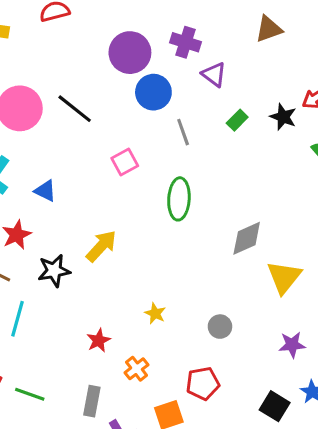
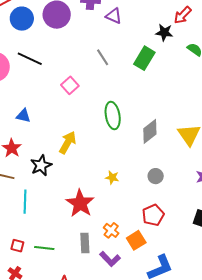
blue circle: (153, 92) -> (22, 19), moved
green rectangle: (237, 120) -> (144, 58), moved, size x1.6
green ellipse: (179, 199) -> (113, 115), moved
gray diamond: (247, 238) -> (150, 131), moved
red star: (99, 340) -> (80, 203), size x1.8
orange cross: (137, 369) -> (111, 230), moved

